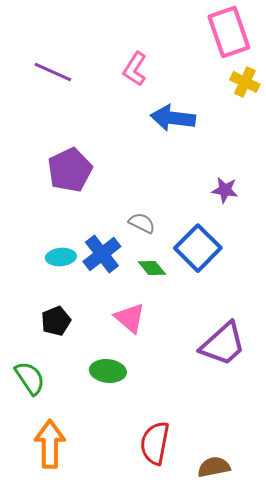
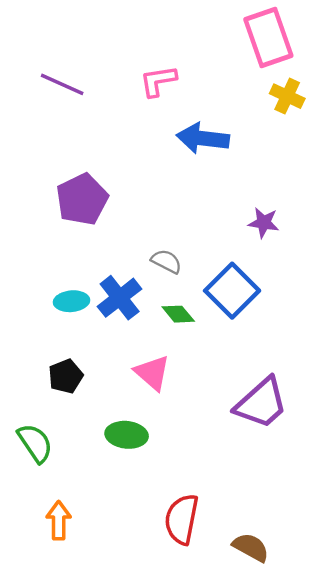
pink L-shape: (135, 69) -> (158, 81), turned 48
orange arrow: (50, 444) -> (59, 520), size x0.7
brown semicircle: (214, 467) -> (251, 547), turned 40

